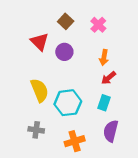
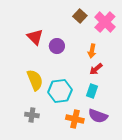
brown square: (66, 21) -> (80, 16), moved
pink cross: (98, 25) -> (105, 22), moved, size x1.5
purple semicircle: (111, 131) -> (98, 116), turned -84
orange cross: (75, 141) -> (75, 119), moved, turned 30

